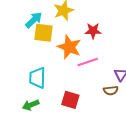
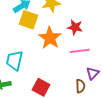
pink line: (88, 62) -> (80, 51), moved
brown semicircle: (111, 90) -> (80, 86), turned -96

